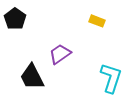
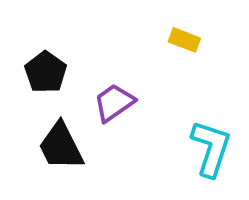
black pentagon: (15, 19) -> (46, 72), moved

